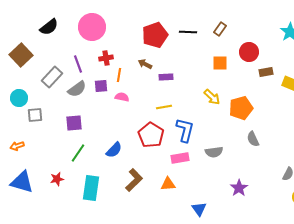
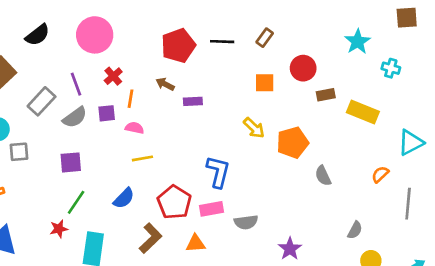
red cross: (106, 58) -> (113, 76), turned -32
yellow line: (164, 107) -> (142, 158), moved
red pentagon: (151, 135) -> (174, 202), moved
gray semicircle: (253, 139) -> (323, 176), moved
gray semicircle: (214, 152) -> (246, 222), moved
red star: (57, 179) -> (59, 229), moved

